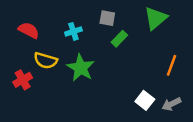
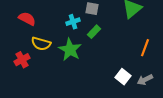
cyan cross: (73, 31) -> (73, 22), moved
green rectangle: (119, 39) -> (94, 32), moved

